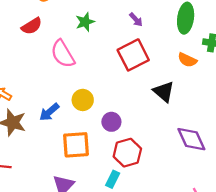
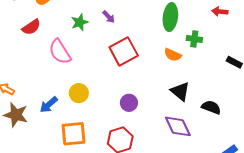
purple arrow: (136, 20) -> (109, 17), moved
black triangle: (164, 92) -> (180, 91), moved
purple circle: (111, 122) -> (129, 103), moved

